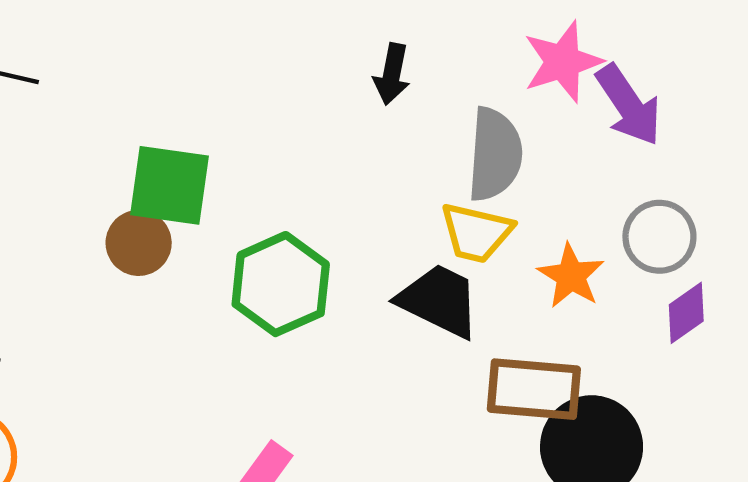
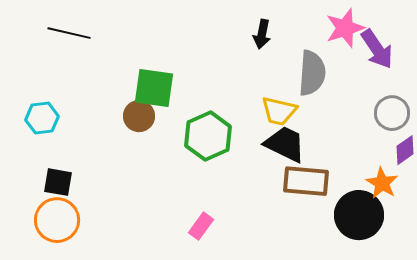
yellow trapezoid: (476, 233) -> (279, 111), moved
orange star: (571, 276) -> (382, 183), moved
brown rectangle: (534, 389) -> (306, 181), moved

